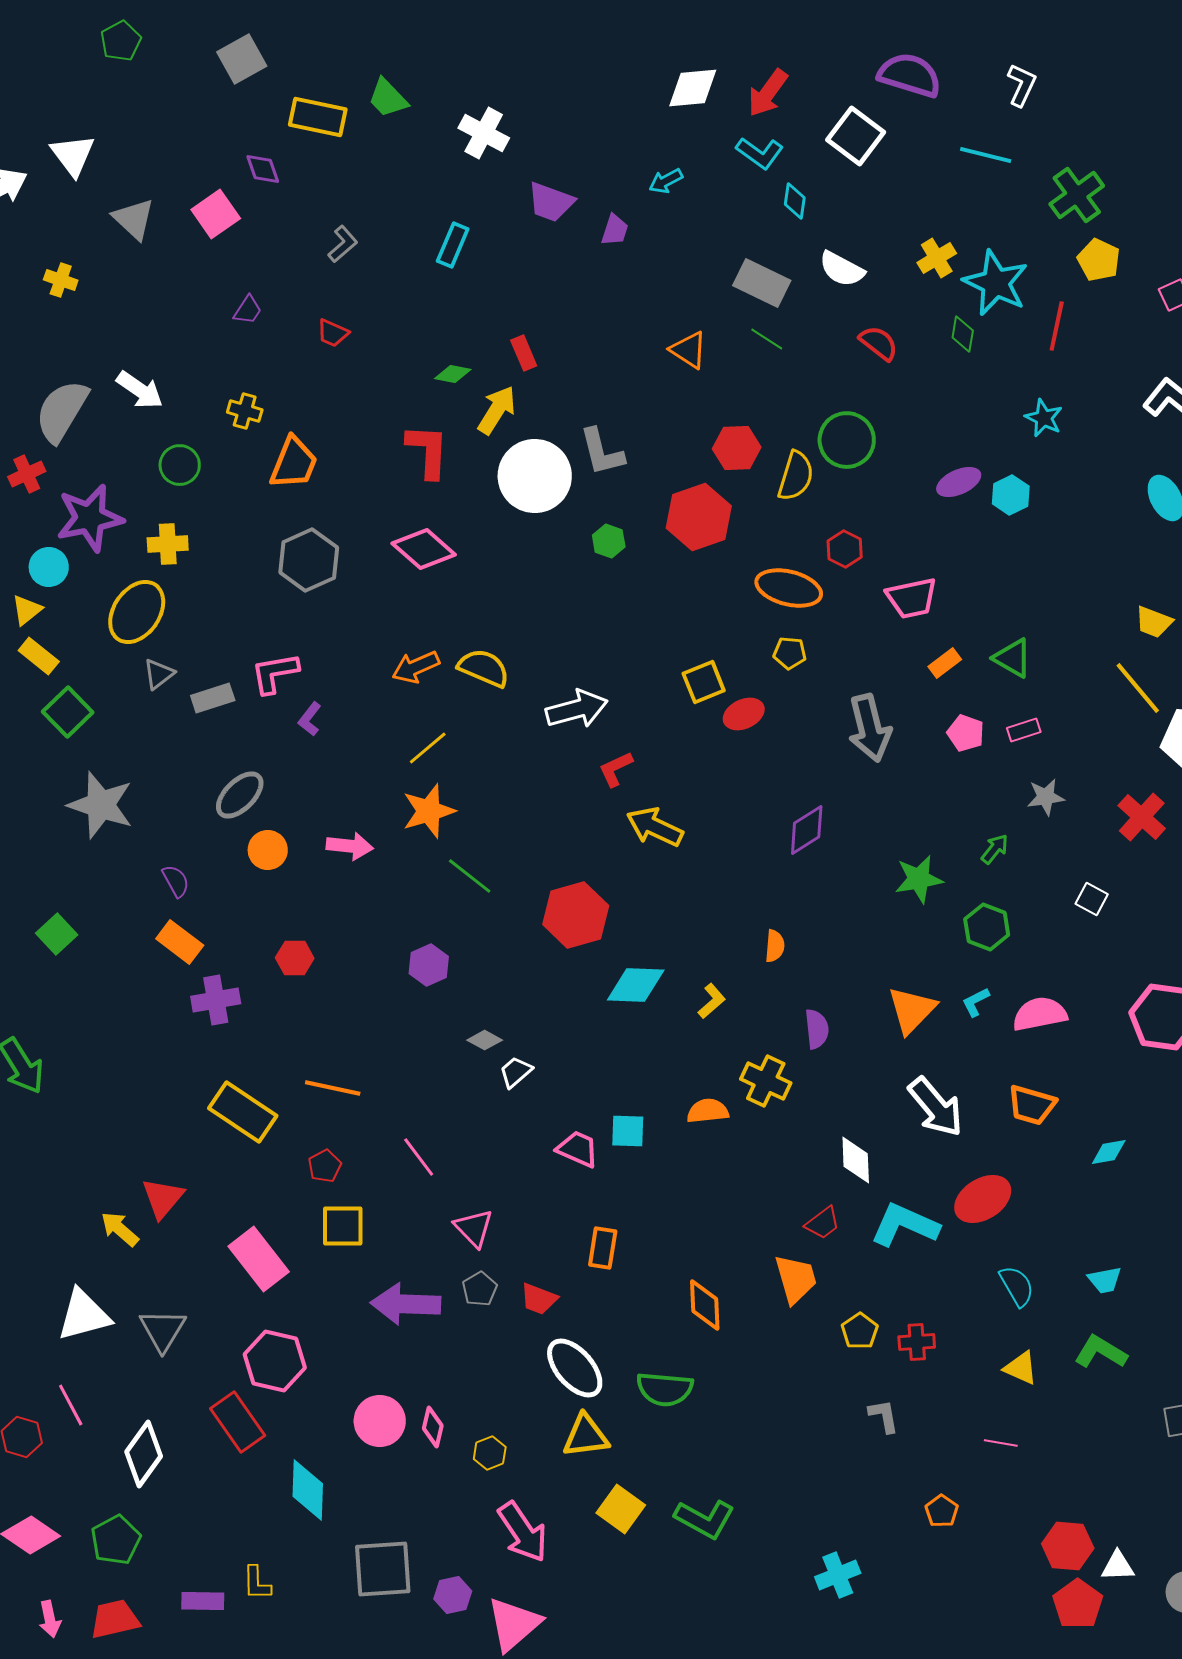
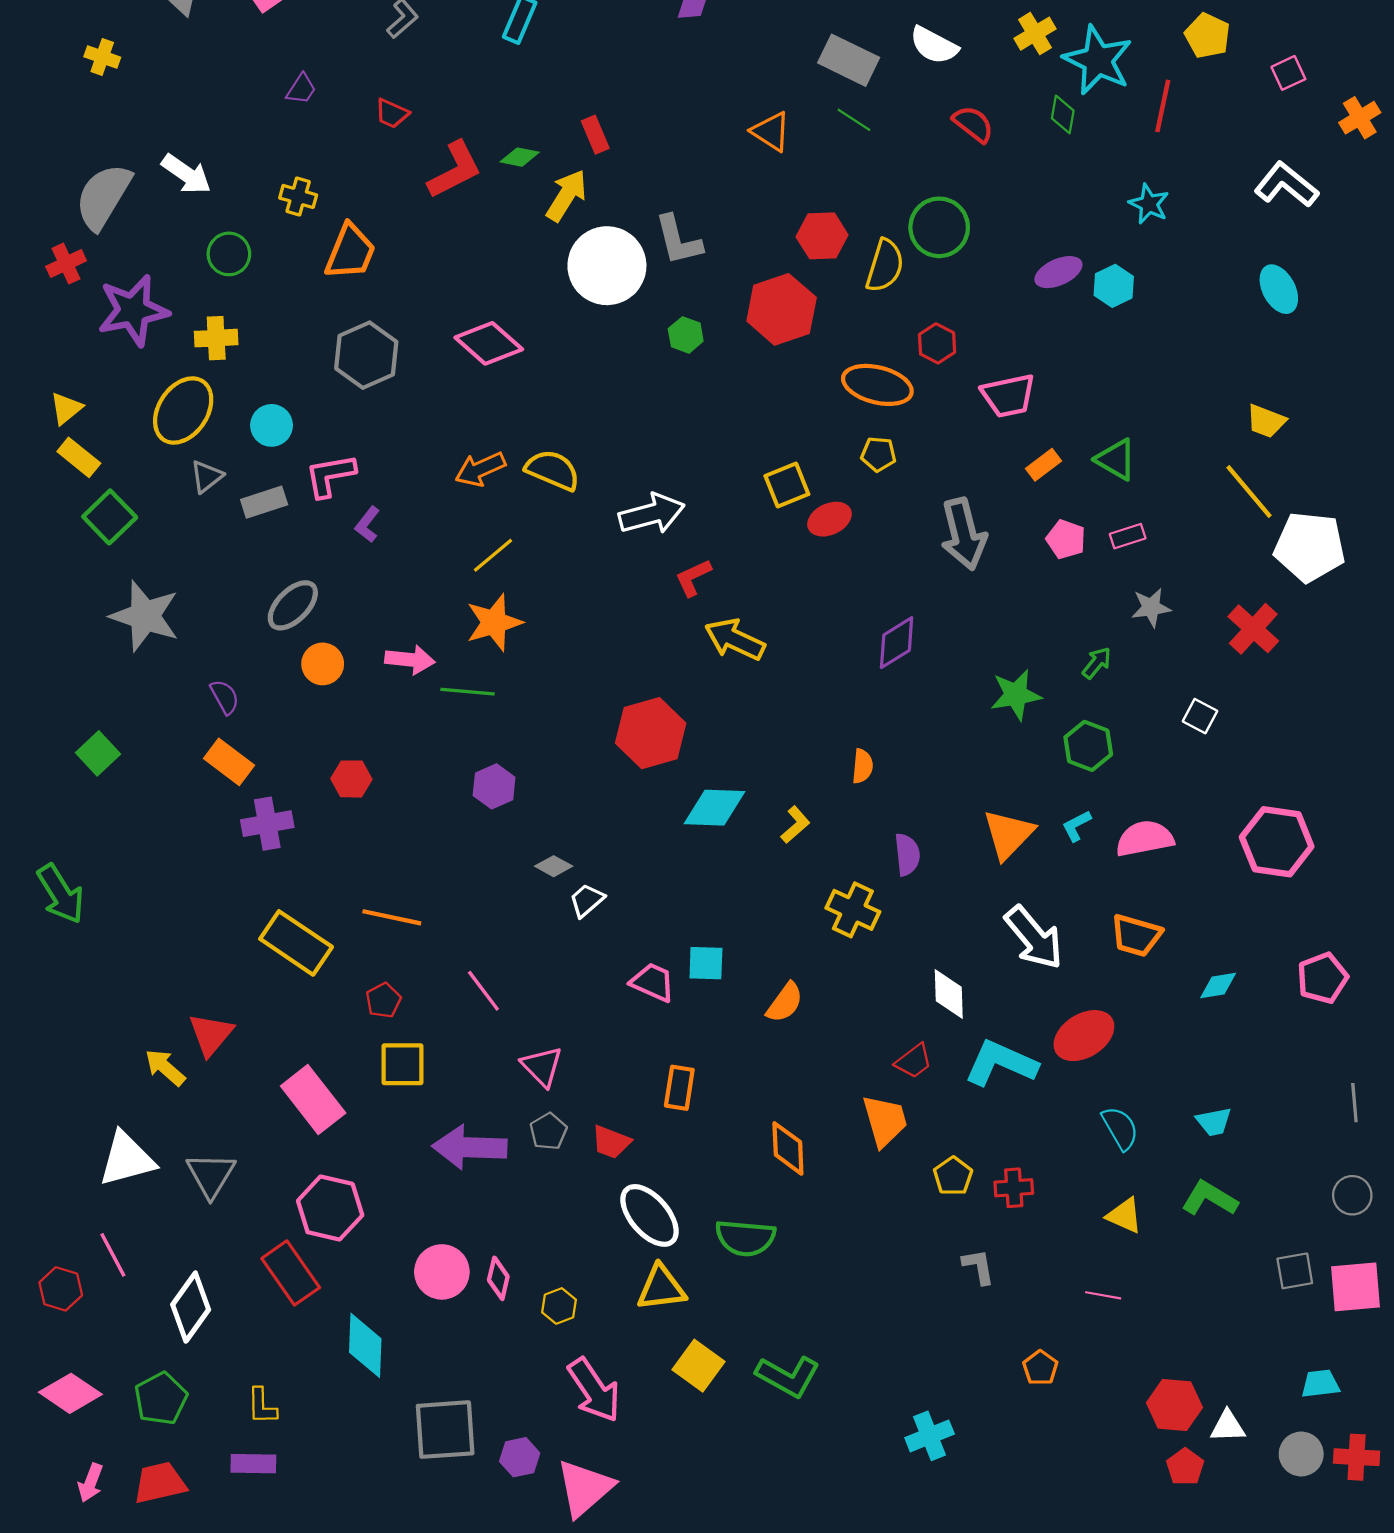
red L-shape: (428, 451) -> (455, 170), moved, turned 60
cyan circle: (49, 567) -> (272, 425), moved
green line: (470, 876) -> (467, 692), moved, turned -33
orange semicircle: (708, 1111) -> (785, 1003), moved, turned 132
yellow L-shape: (257, 1583) -> (262, 1406), moved
red pentagon: (1078, 1604) -> (1185, 1467), size x0.7
pink arrow: (50, 1619) -> (91, 1483), turned 33

